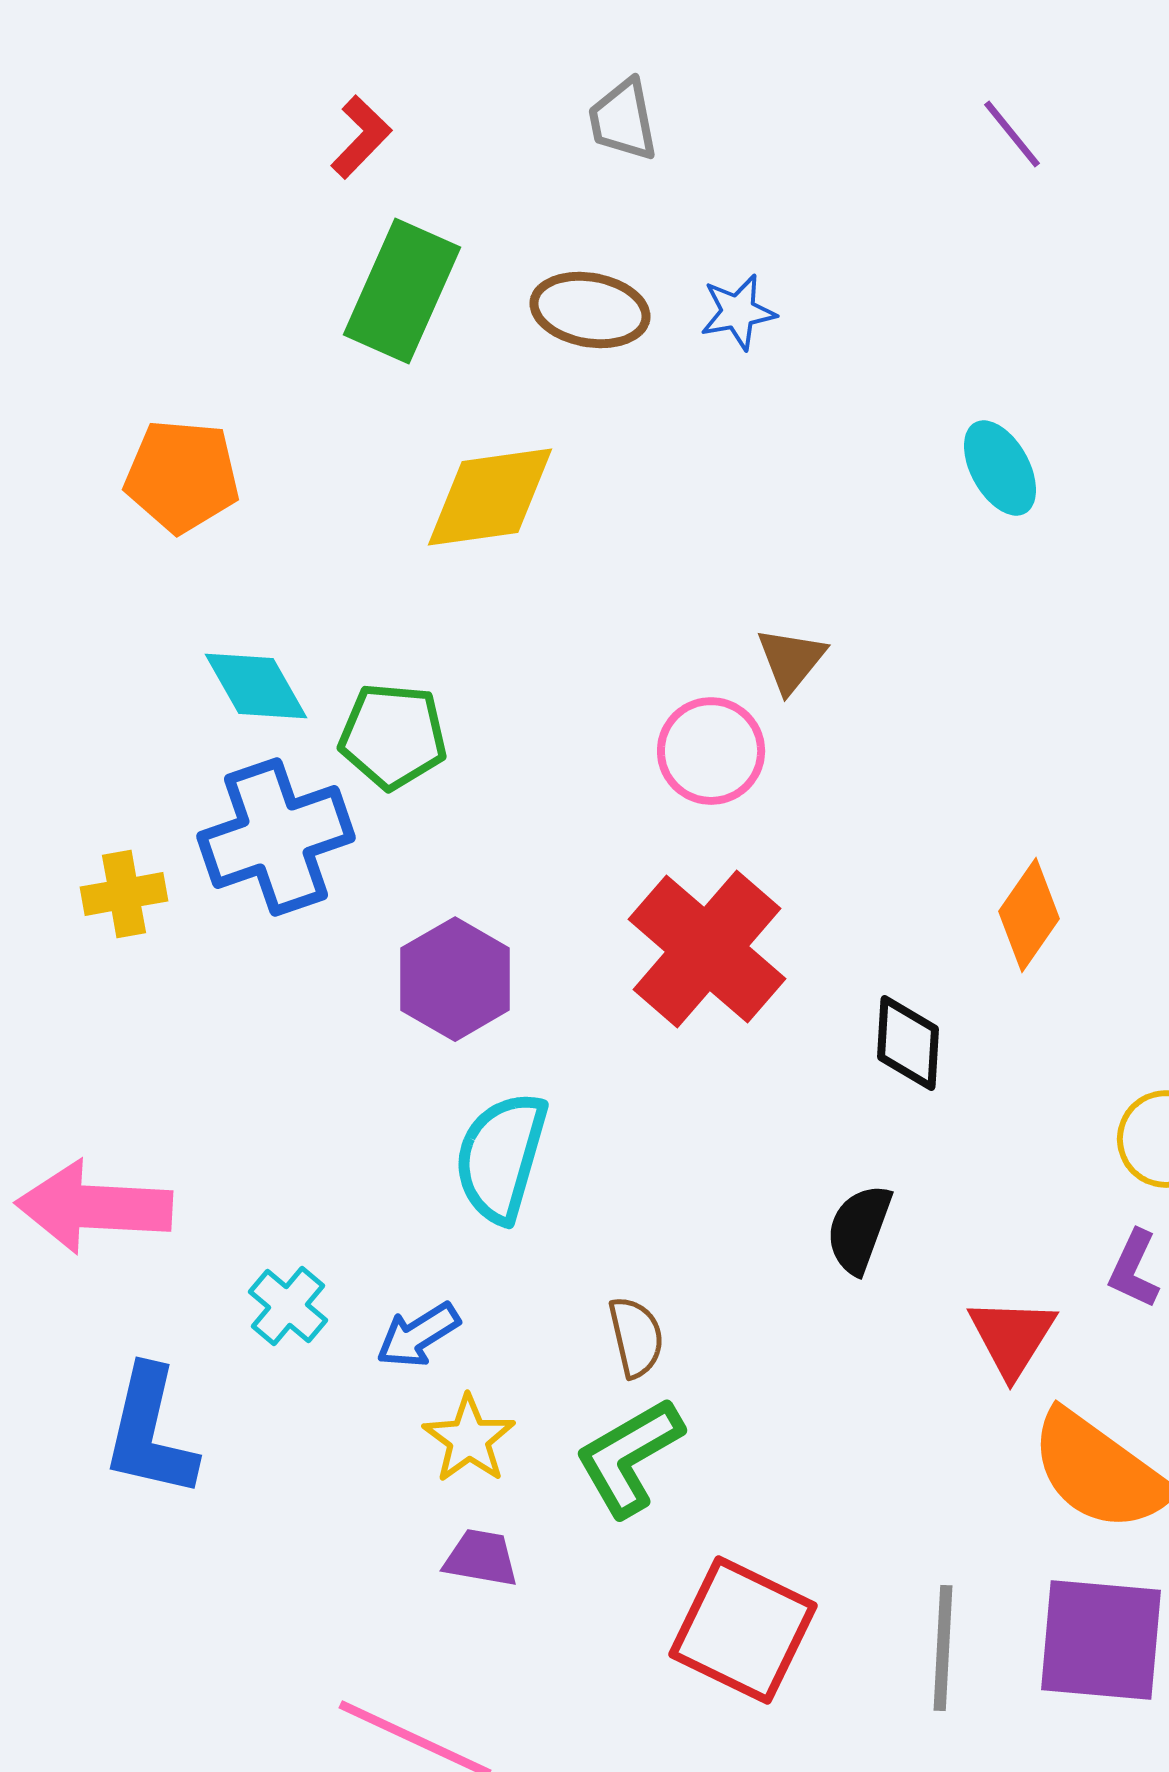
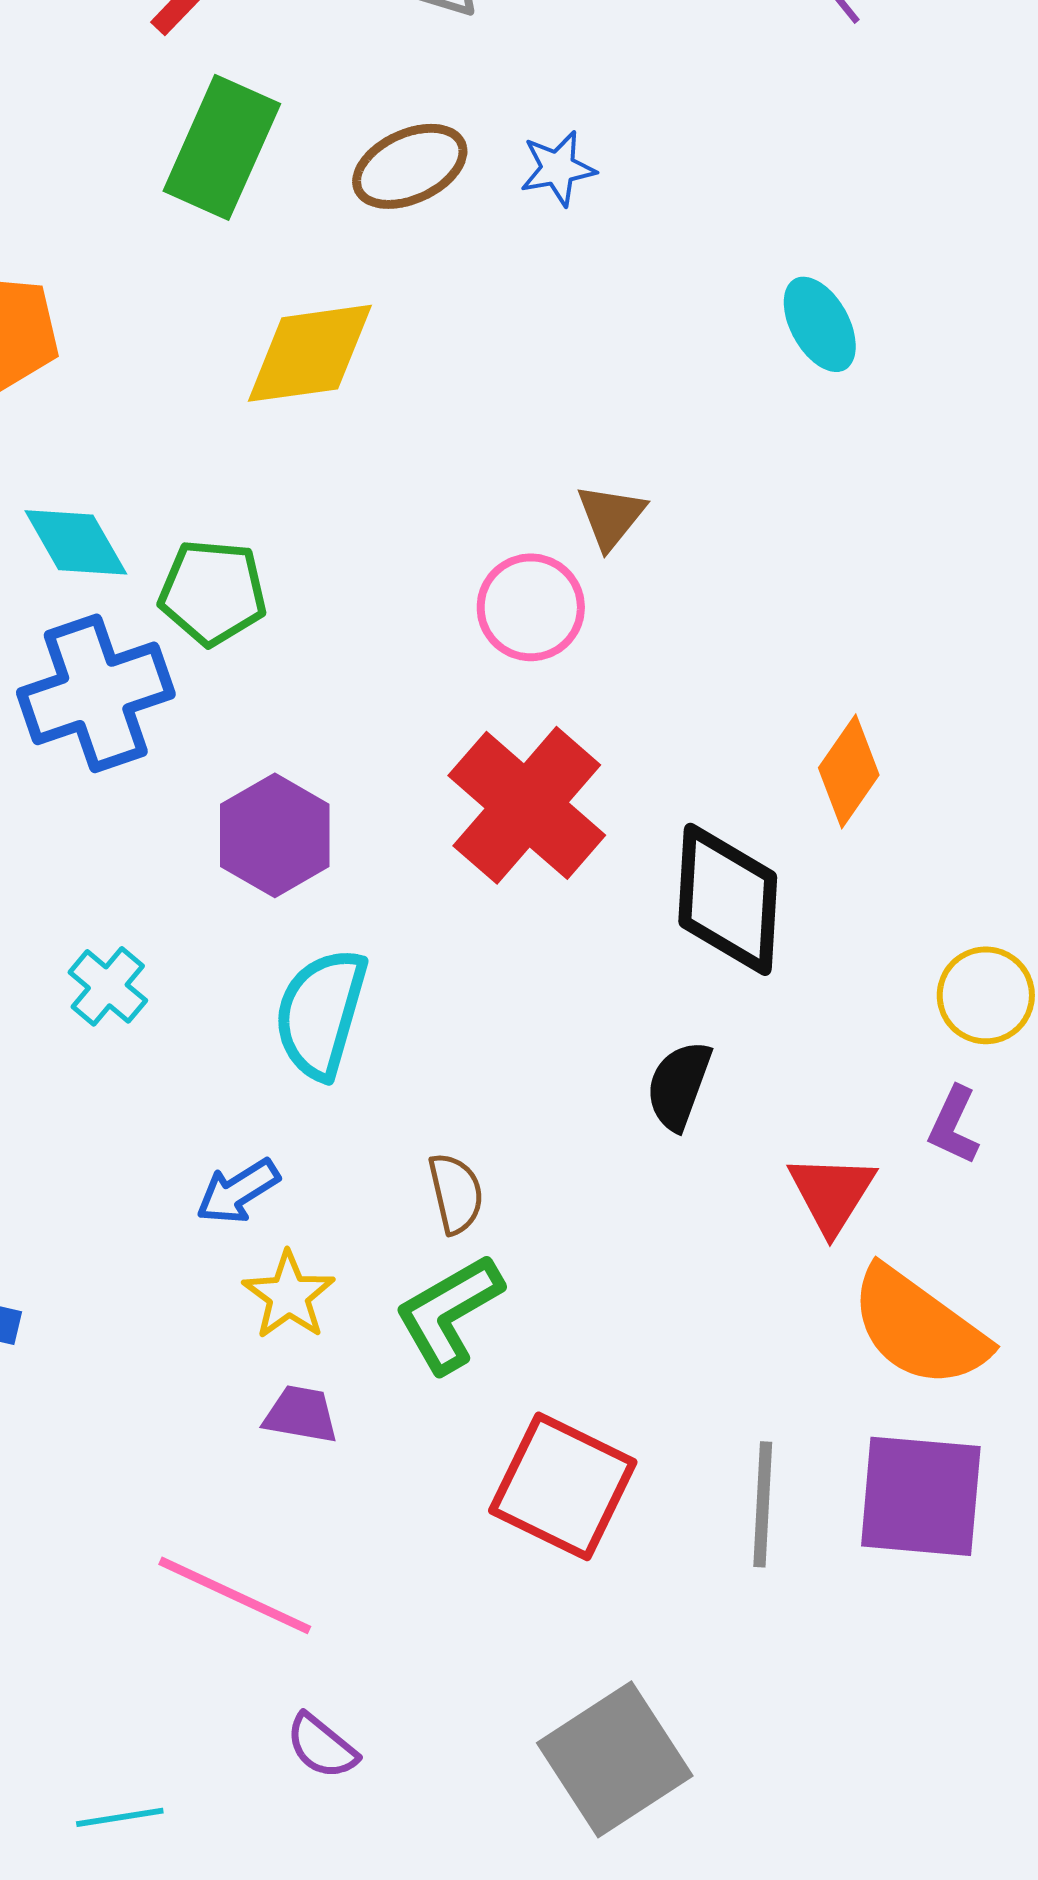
brown ellipse: (590, 310) -> (410, 166), turned -35
black diamond: (908, 1043) -> (728, 899), size x1.6
cyan cross: (288, 1306) -> (108, 986), moved

